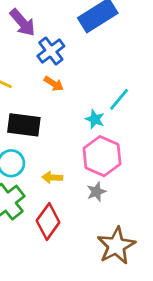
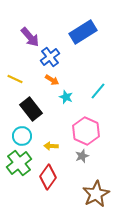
cyan star: (95, 119) -> (66, 97), moved
black rectangle: (24, 125) -> (31, 109), turned 45

